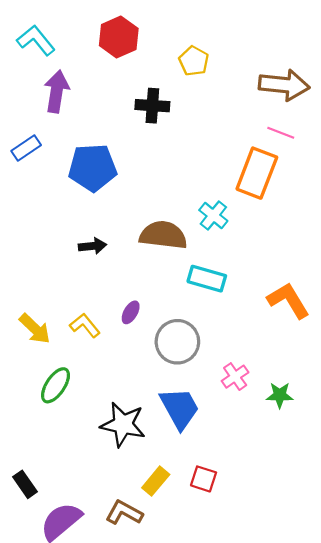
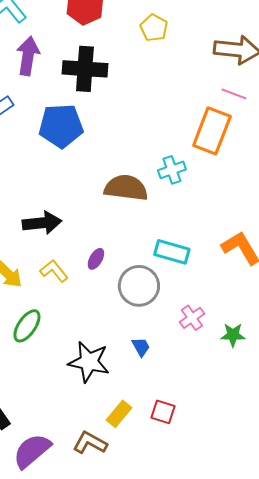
black cross: (152, 106) -> (85, 69), moved, size x1.4
cyan cross: (213, 216) -> (172, 170), turned 32
black arrow: (93, 246) -> (42, 223), moved, size x1.5
cyan rectangle: (207, 279) -> (172, 252), moved
blue trapezoid: (180, 408) -> (141, 347), size x0.5

